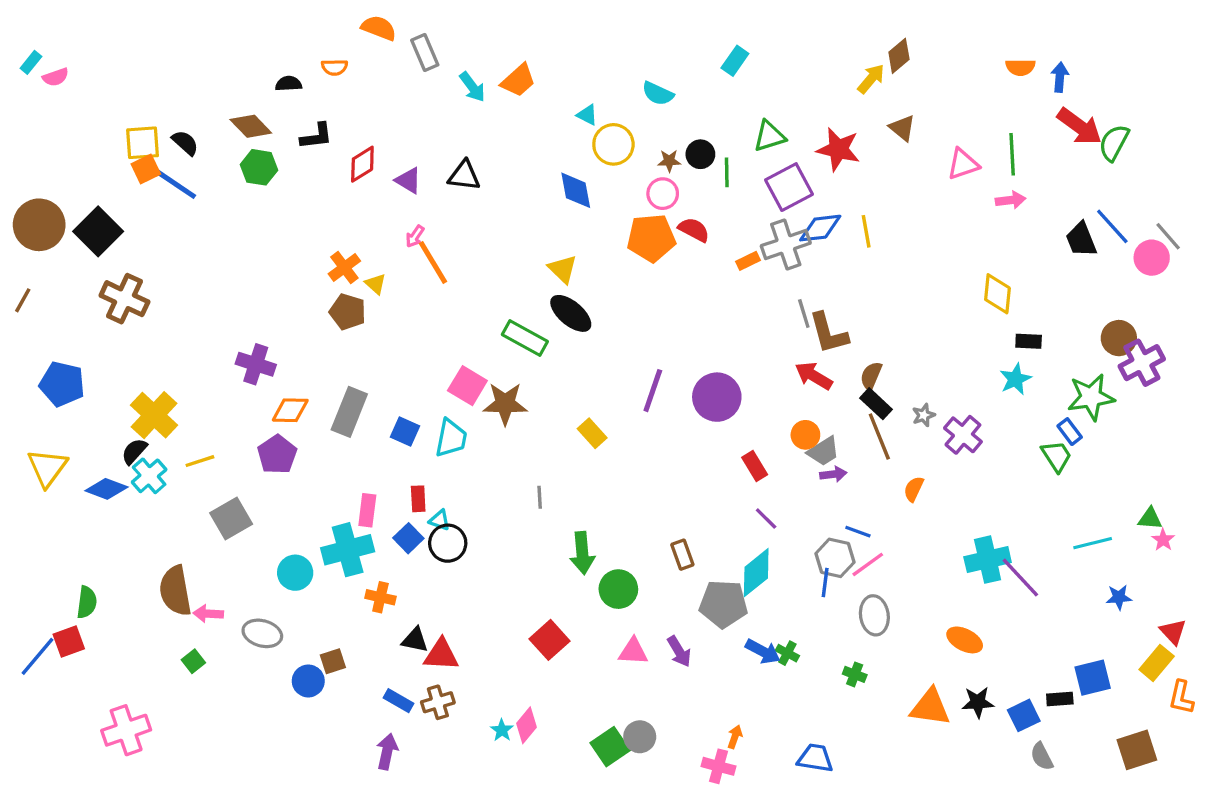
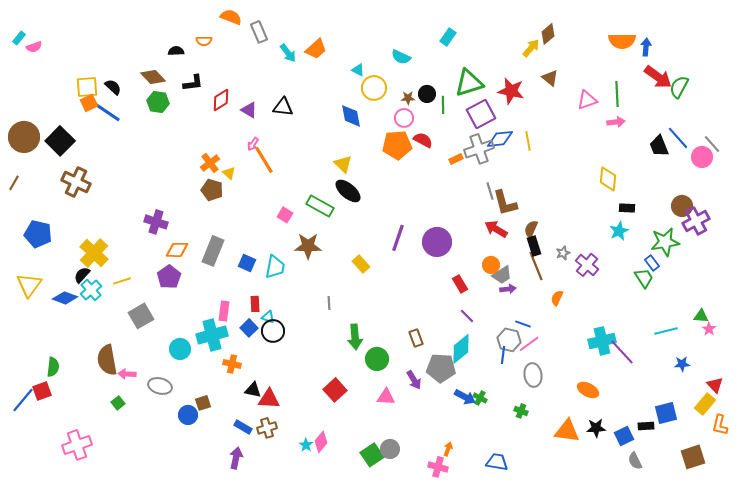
orange semicircle: (1020, 67) -> (622, 41), size x1.5
green triangle: (769, 136) -> (469, 83), size x1.4
pink square: (467, 386) -> (285, 215), moved, size x0.7
black rectangle: (876, 404) -> (534, 246), turned 30
purple arrow: (679, 651) -> (414, 380), moved

